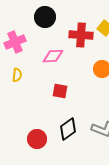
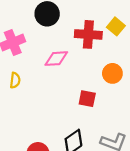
red square: (60, 91) -> (87, 99), moved

